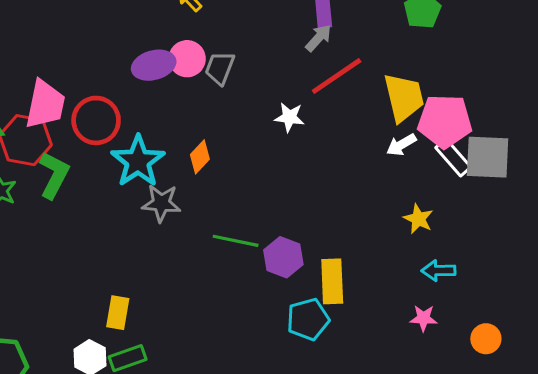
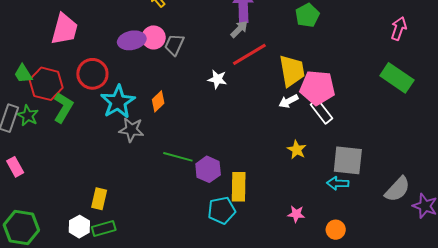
pink trapezoid: (45, 104) -> (65, 29), moved
gray square: (488, 157) -> (348, 160), moved
cyan arrow: (438, 271) -> (338, 183), moved

